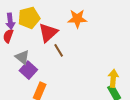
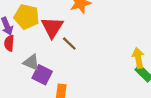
yellow pentagon: (29, 18) -> (27, 17), turned -30

